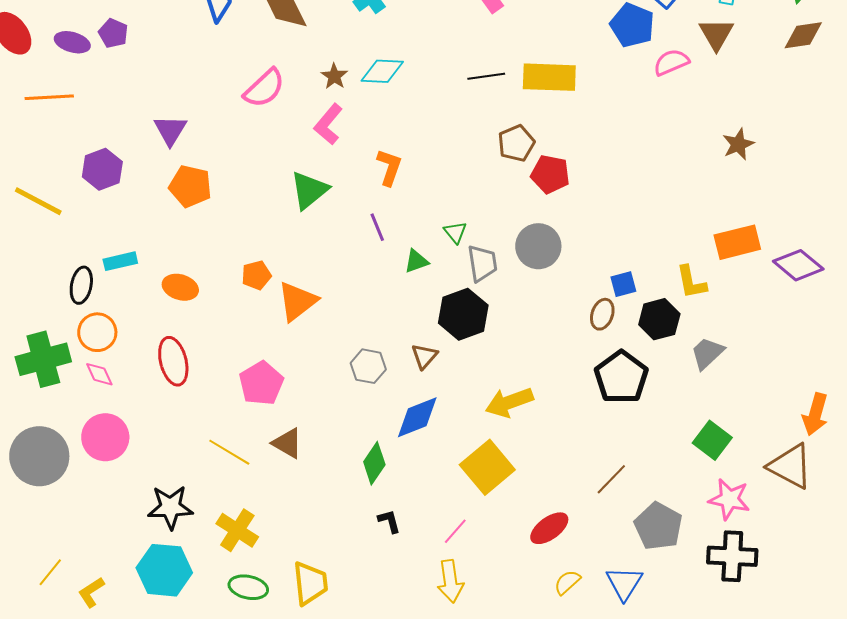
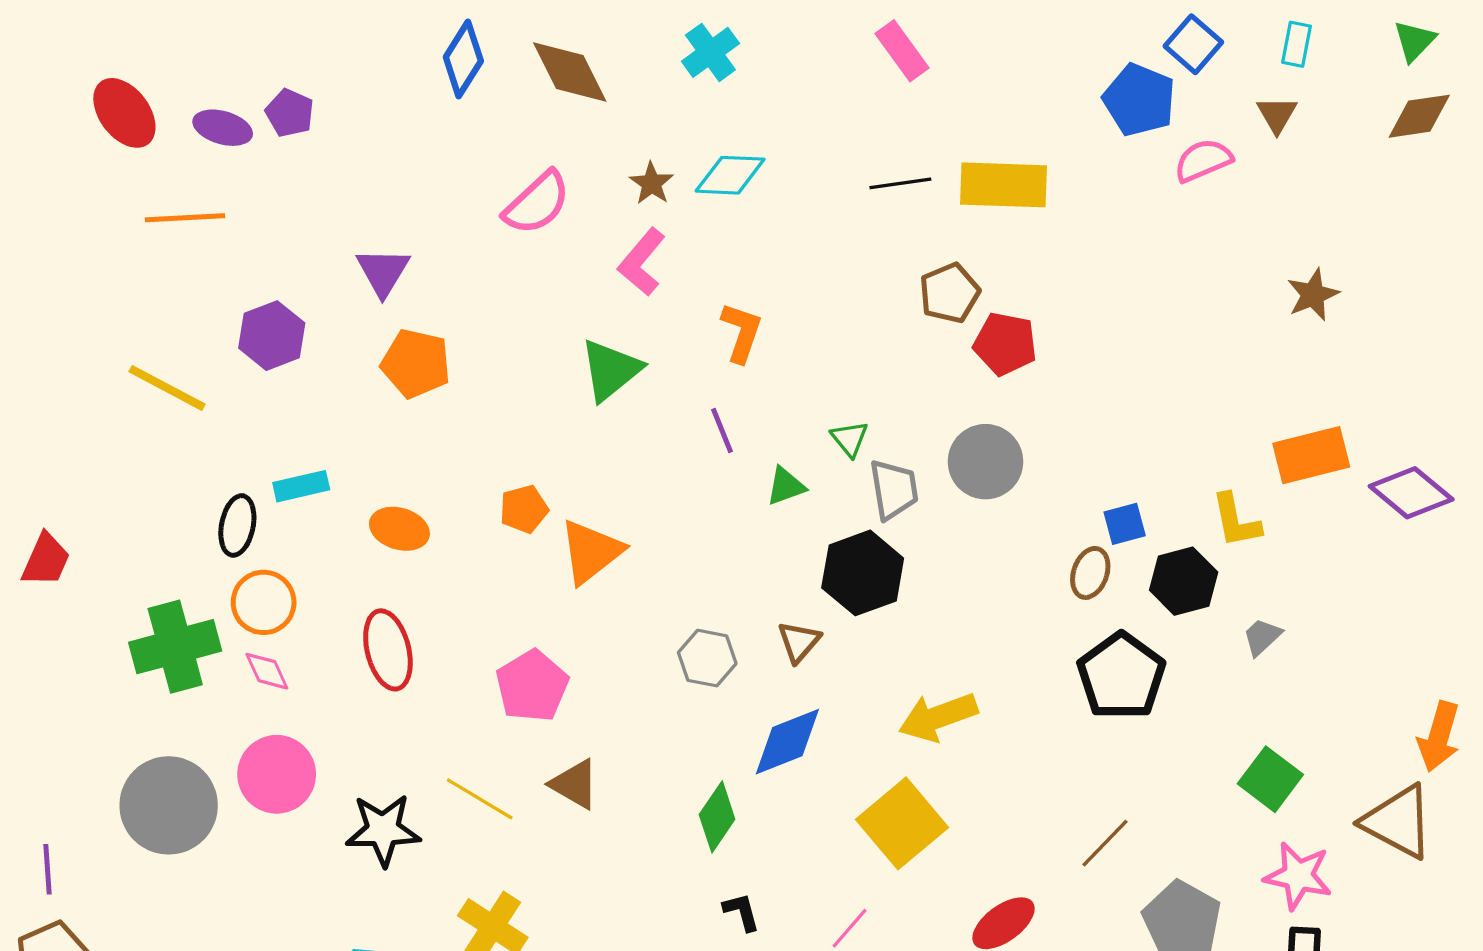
brown triangle: (716, 34) -> (1277, 115), size x0.7
gray trapezoid: (707, 353) -> (1262, 637), size x0.7
black star: (170, 507) -> (383, 830), moved

